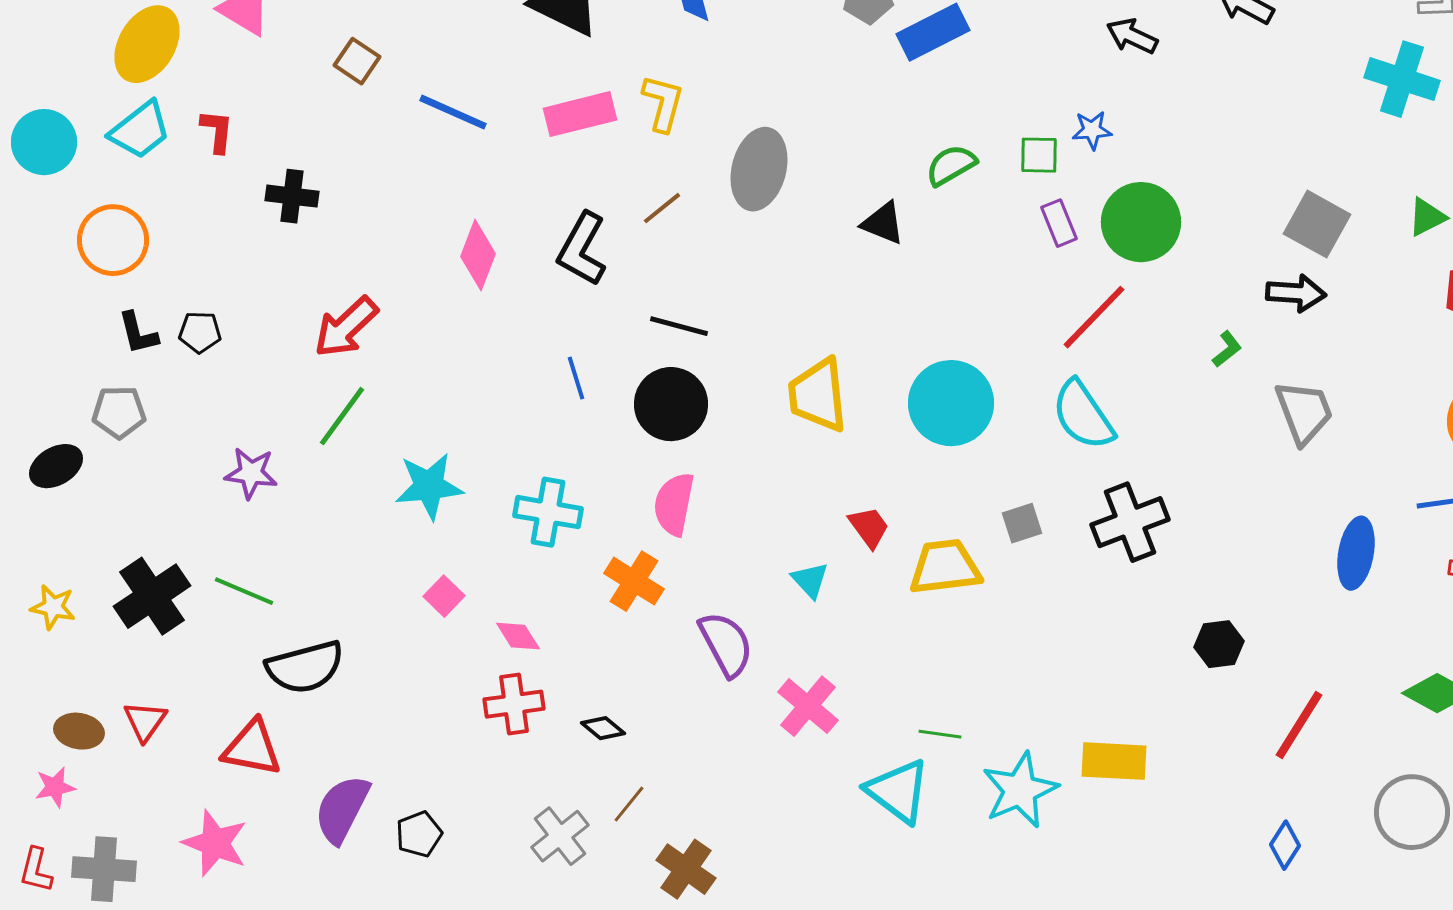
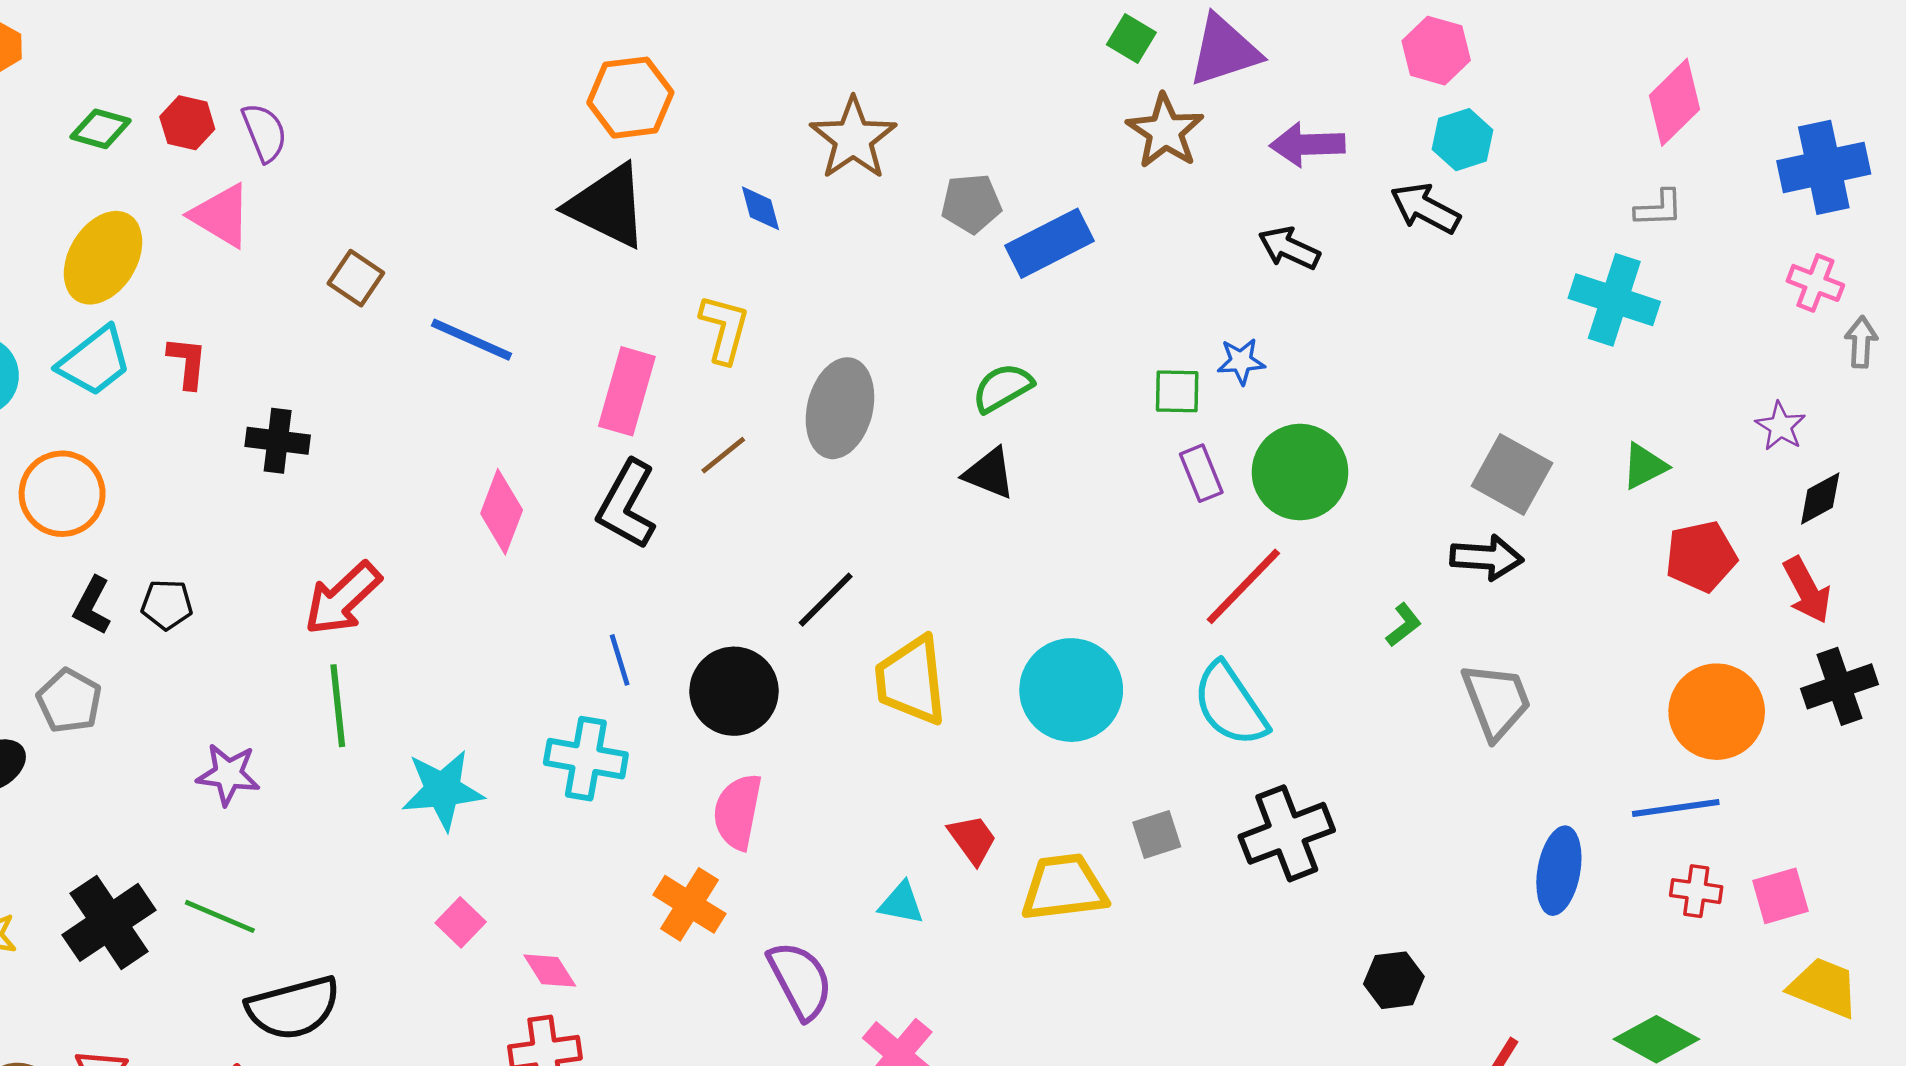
pink rectangle: (580, 114) -> (627, 391), moved, turned -60
green semicircle: (951, 165) -> (1003, 388), moved
black line: (679, 326) -> (826, 600), moved, turned -60
black L-shape: (138, 333) -> (92, 606), turned 42
gray pentagon: (119, 412) -> (69, 701), turned 30
green line: (342, 416) -> (338, 706), turned -42
cyan cross: (548, 512) -> (586, 759), moved
cyan triangle: (810, 580) -> (901, 903), turned -36

